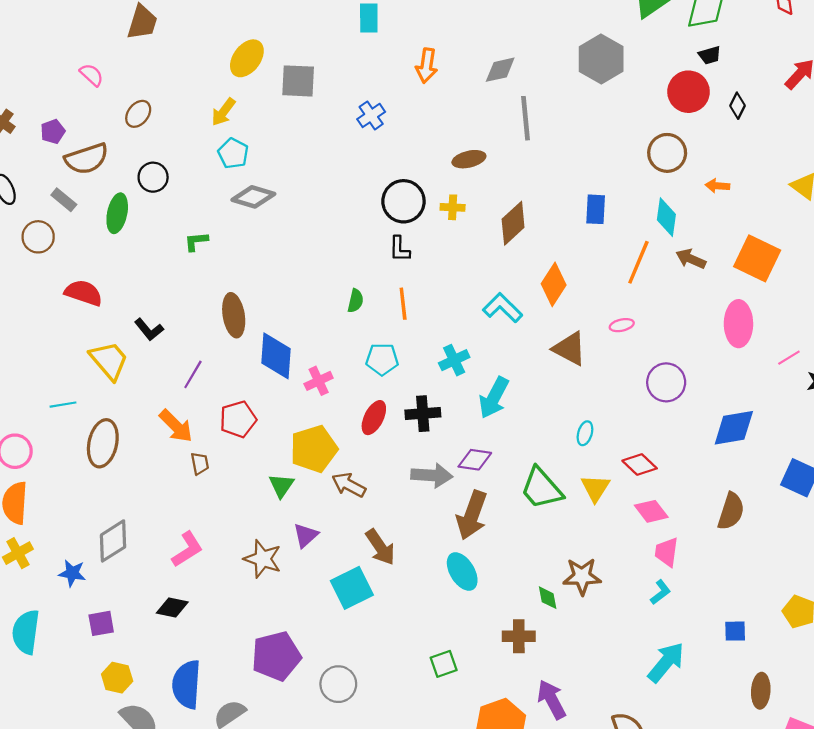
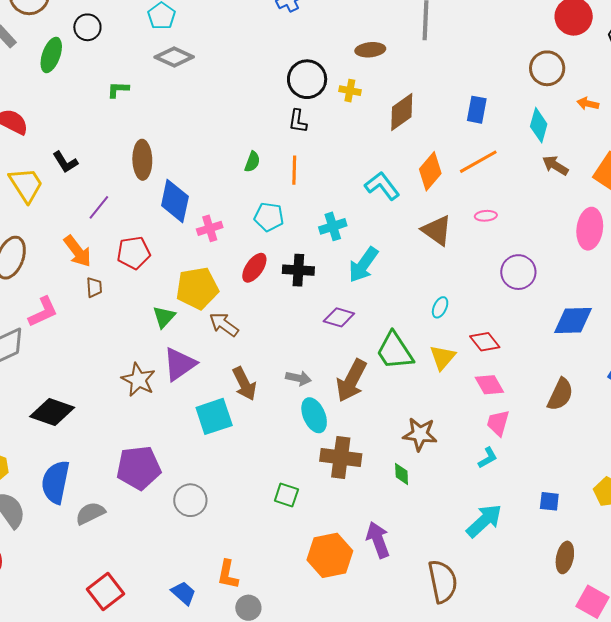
orange line: (638, 262) -> (478, 162), moved, turned 30
gray arrow: (432, 475) -> (298, 378), moved, size x0.7
brown arrow: (472, 515) -> (351, 381), moved
purple triangle: (306, 535) -> (180, 364), size x1.5
pink L-shape: (187, 549) -> (43, 312), moved
green diamond: (548, 598) -> (402, 474), moved
black diamond: (172, 608) -> (52, 412), size x1.5
brown cross: (519, 636) -> (341, 458), moved, size x1.4
green square: (444, 664) -> (286, 495), turned 30

